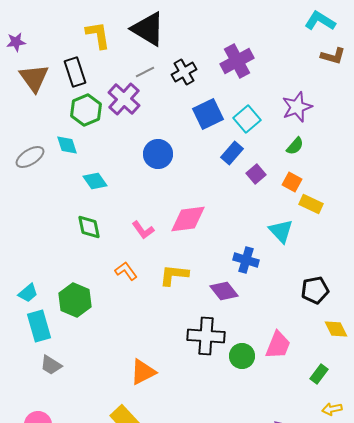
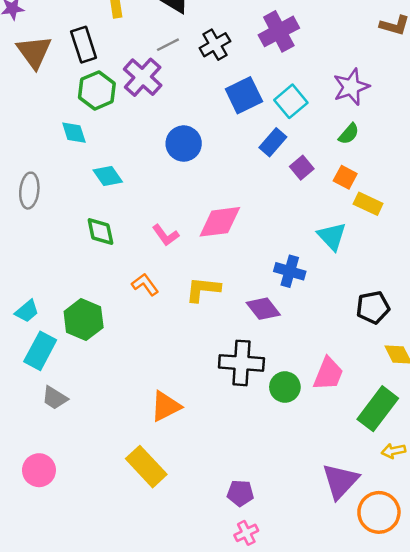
gray ellipse: (30, 157) -> (29, 191), moved, turned -52
cyan rectangle: (39, 326) -> (40, 351), turned 44
green rectangle: (319, 374) -> (378, 409), size x1.8

